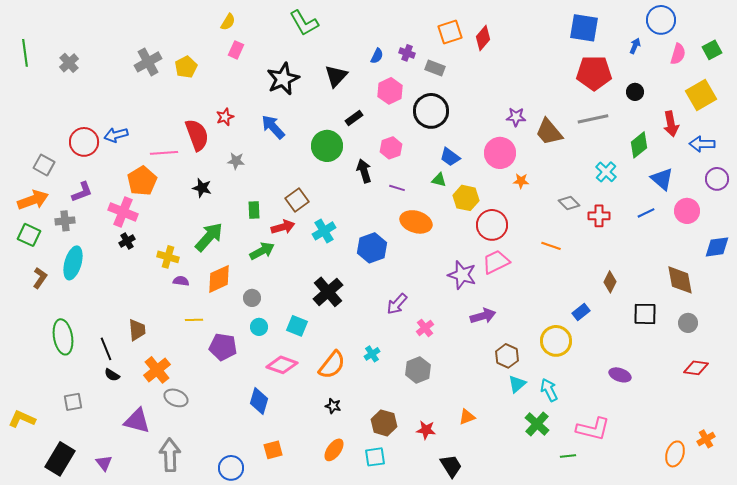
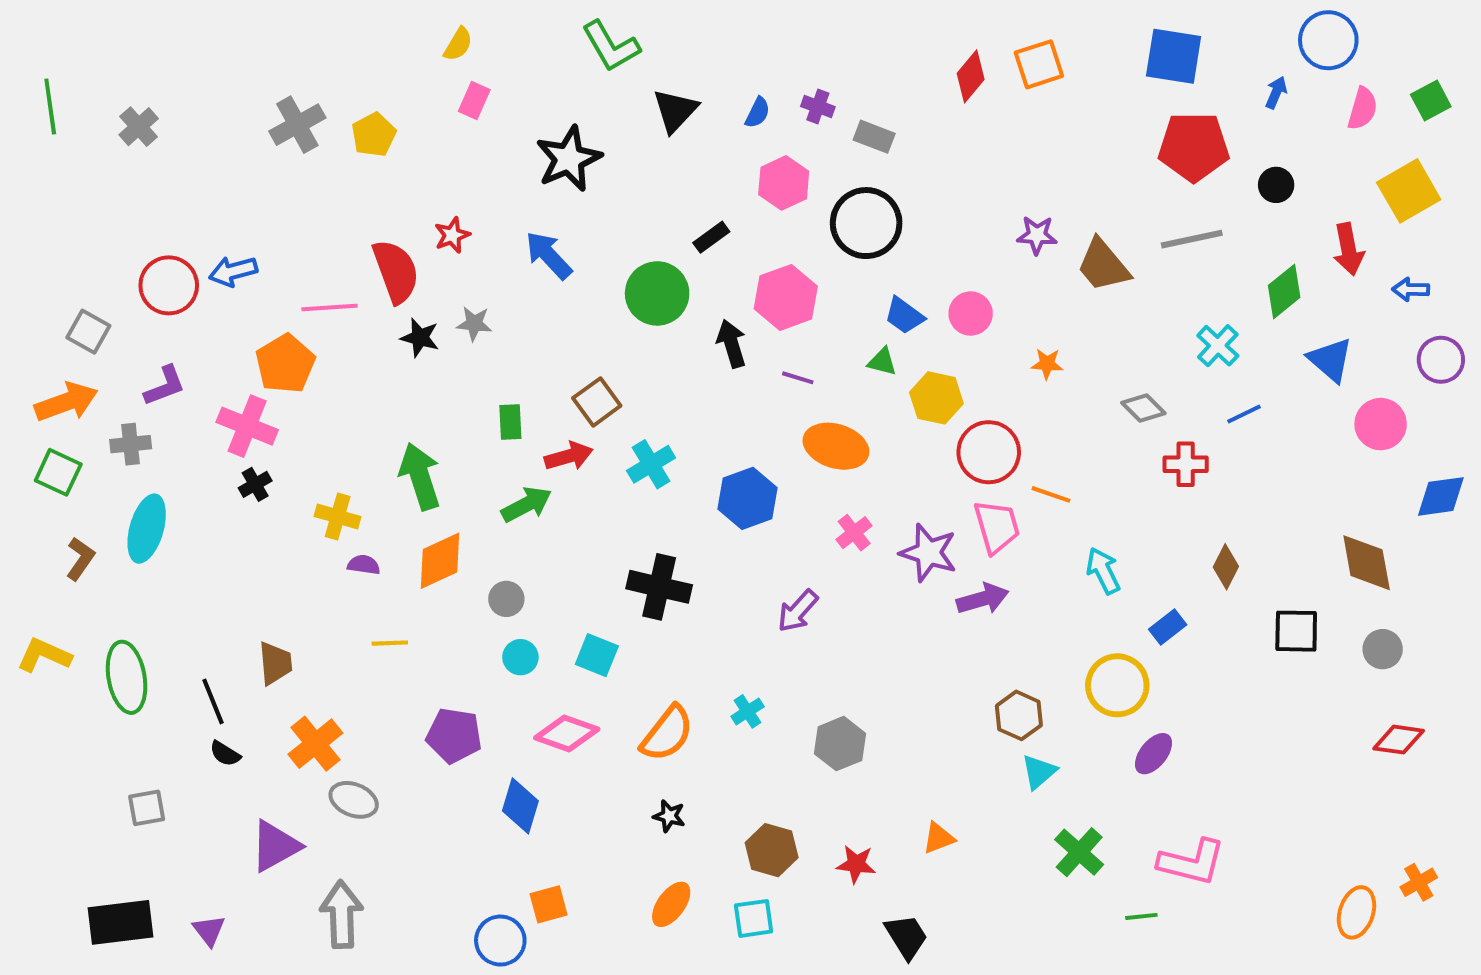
orange square: (450, 32) -> (1039, 64), moved
black triangle: (336, 76) -> (675, 111), moved
blue arrow: (702, 144) -> (1411, 289), size x0.7
pink hexagon: (391, 148) -> (786, 297), size x1.4
pink circle: (500, 153) -> (971, 314), moved, size x0.7
black star: (202, 188) -> (420, 338), moved
blue line: (646, 213) -> (1244, 414), moved
red cross: (599, 216) -> (1186, 464), moved
green arrow: (209, 237) -> (420, 476), turned -60
orange line: (551, 246) -> (1051, 494), moved
pink trapezoid: (496, 262) -> (997, 527), turned 100
black cross: (328, 292) -> (659, 587), turned -36
purple arrow: (483, 316) -> (983, 599), moved
pink cross: (425, 328) -> (854, 533), moved
purple pentagon: (223, 347) -> (454, 736), moved
purple ellipse: (620, 375) -> (1153, 754), moved, turned -70
cyan arrow: (549, 390) -> (1103, 571), moved
yellow L-shape: (22, 419) -> (44, 655), moved
purple triangle: (137, 421) -> (275, 846), turned -44
black rectangle: (60, 459) -> (121, 922), turned 52
blue circle: (231, 468) -> (500, 941), moved

